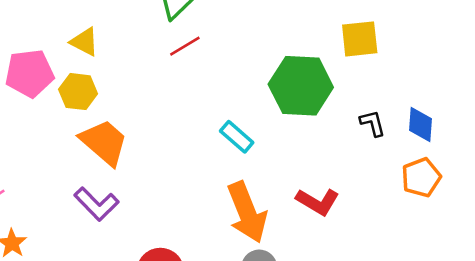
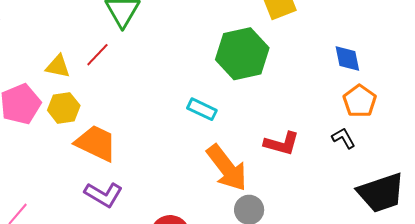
red line: (185, 46) -> (97, 55), moved
black L-shape: (373, 123) -> (344, 138), moved

